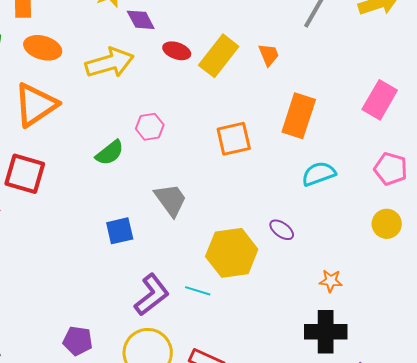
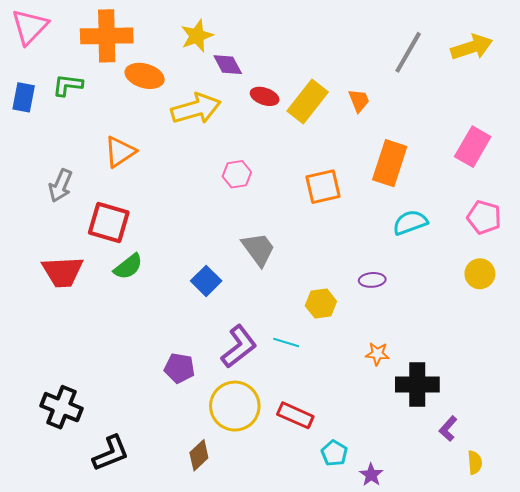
orange ellipse: (43, 48) -> (145, 76), moved
orange triangle: (36, 105) -> (120, 152), size x0.7
green semicircle: (110, 153) -> (128, 267), moved
purple ellipse: (282, 230) -> (372, 280), turned -40
blue square: (120, 231) -> (206, 281), turned -32
yellow hexagon: (232, 253) -> (321, 304), size x0.6
orange star: (331, 281) -> (377, 354), moved
purple pentagon: (78, 341) -> (179, 368), moved

